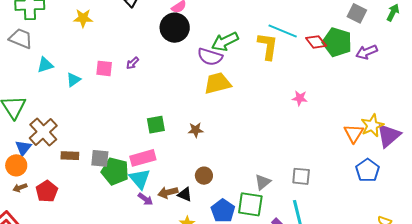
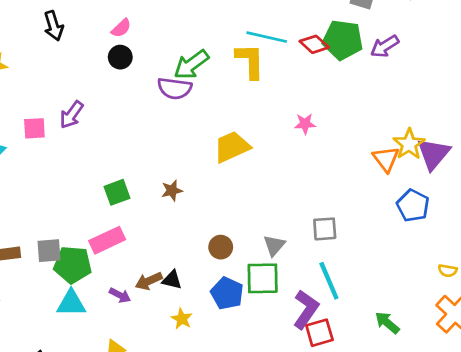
black circle: (175, 28) -> (120, 57), size x0.6
purple arrow: (132, 63) -> (71, 115), size x1.5
yellow trapezoid: (217, 83) -> (232, 147), moved
brown circle: (204, 176) -> (221, 247), moved
cyan triangle: (140, 179) -> (71, 303), moved, turned -40

